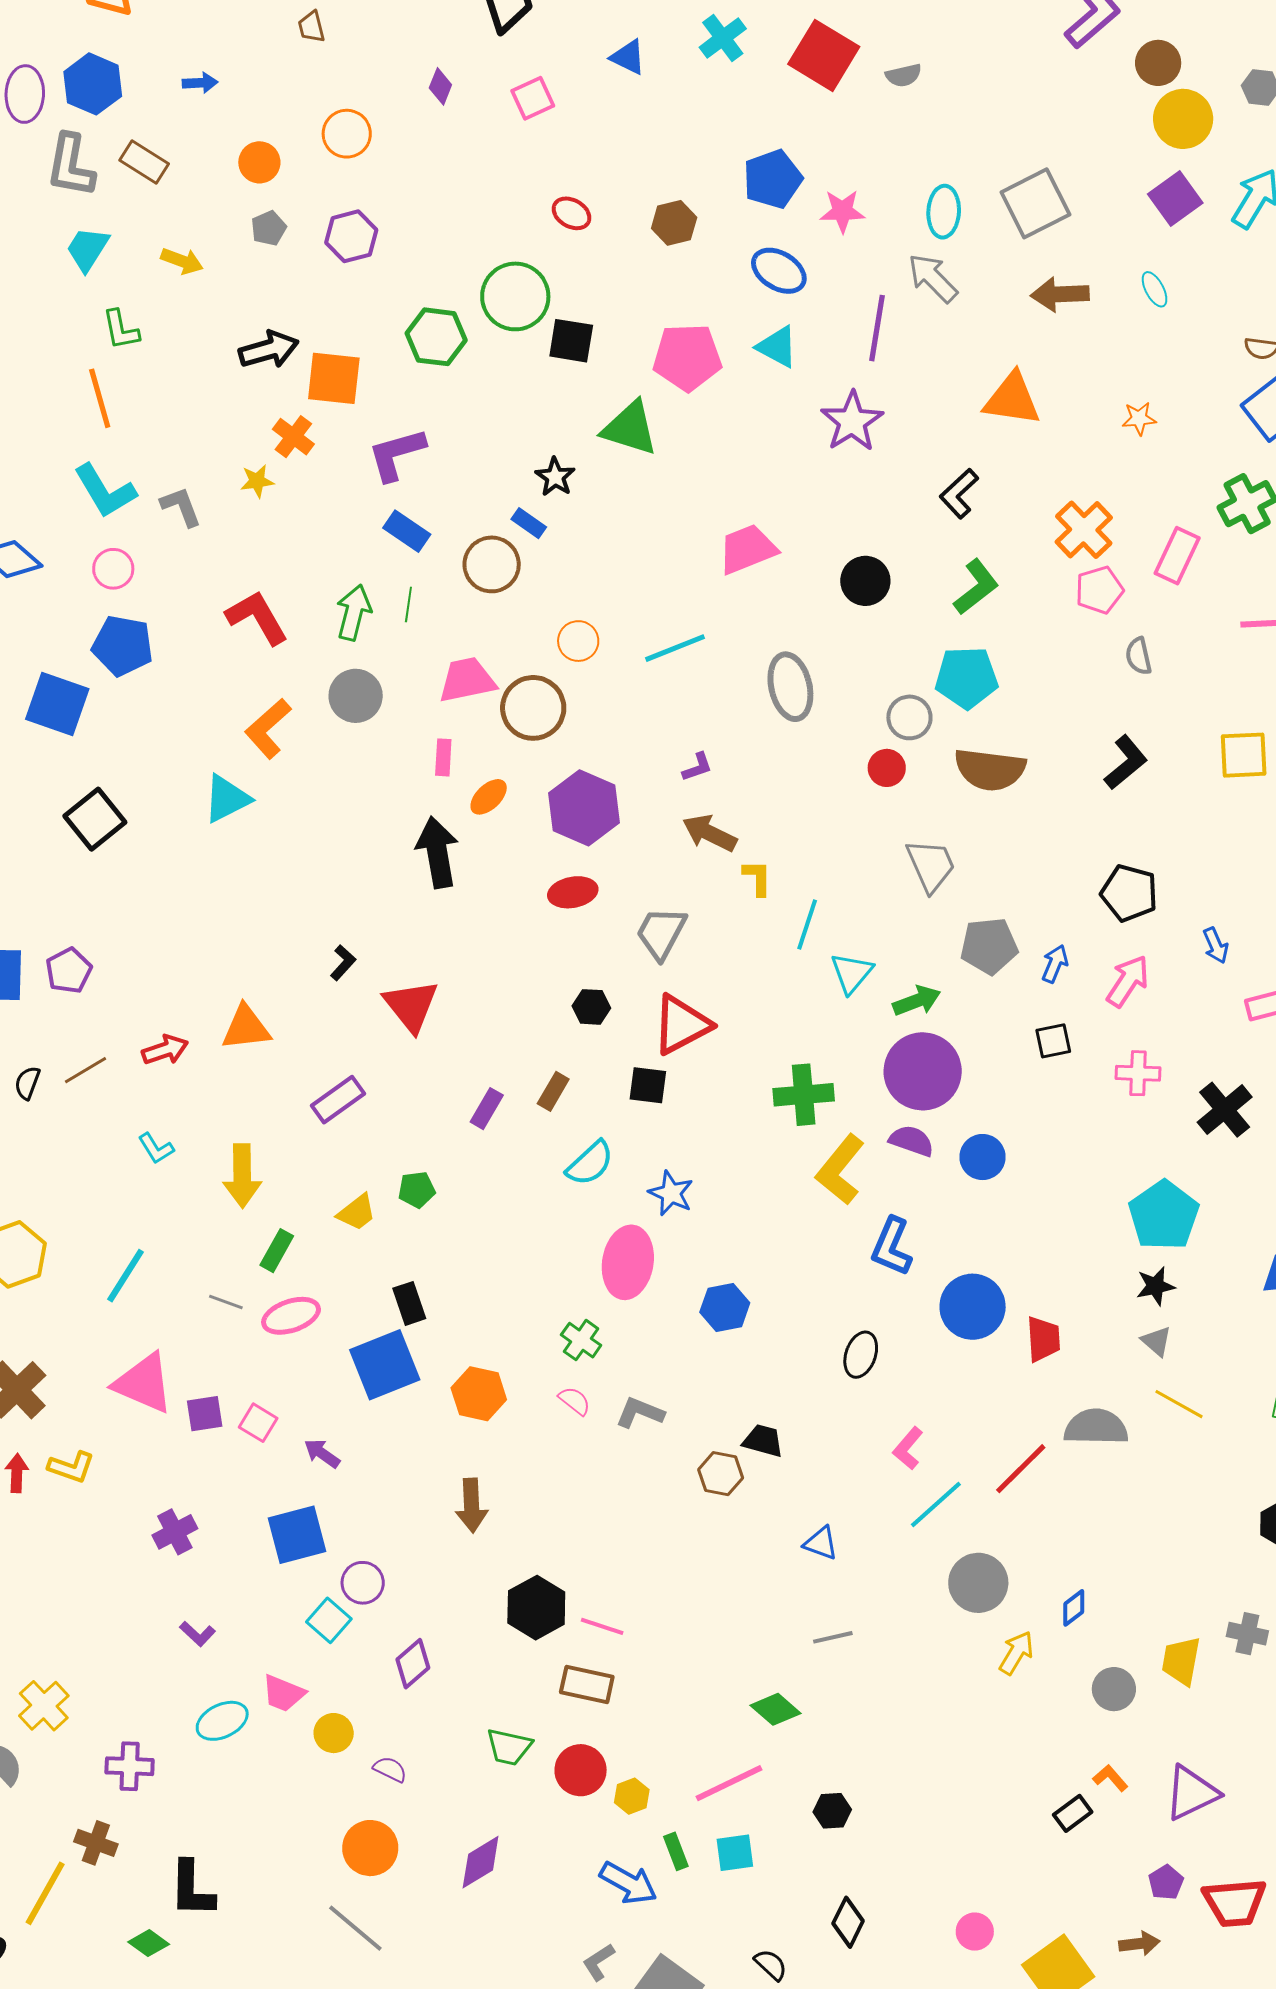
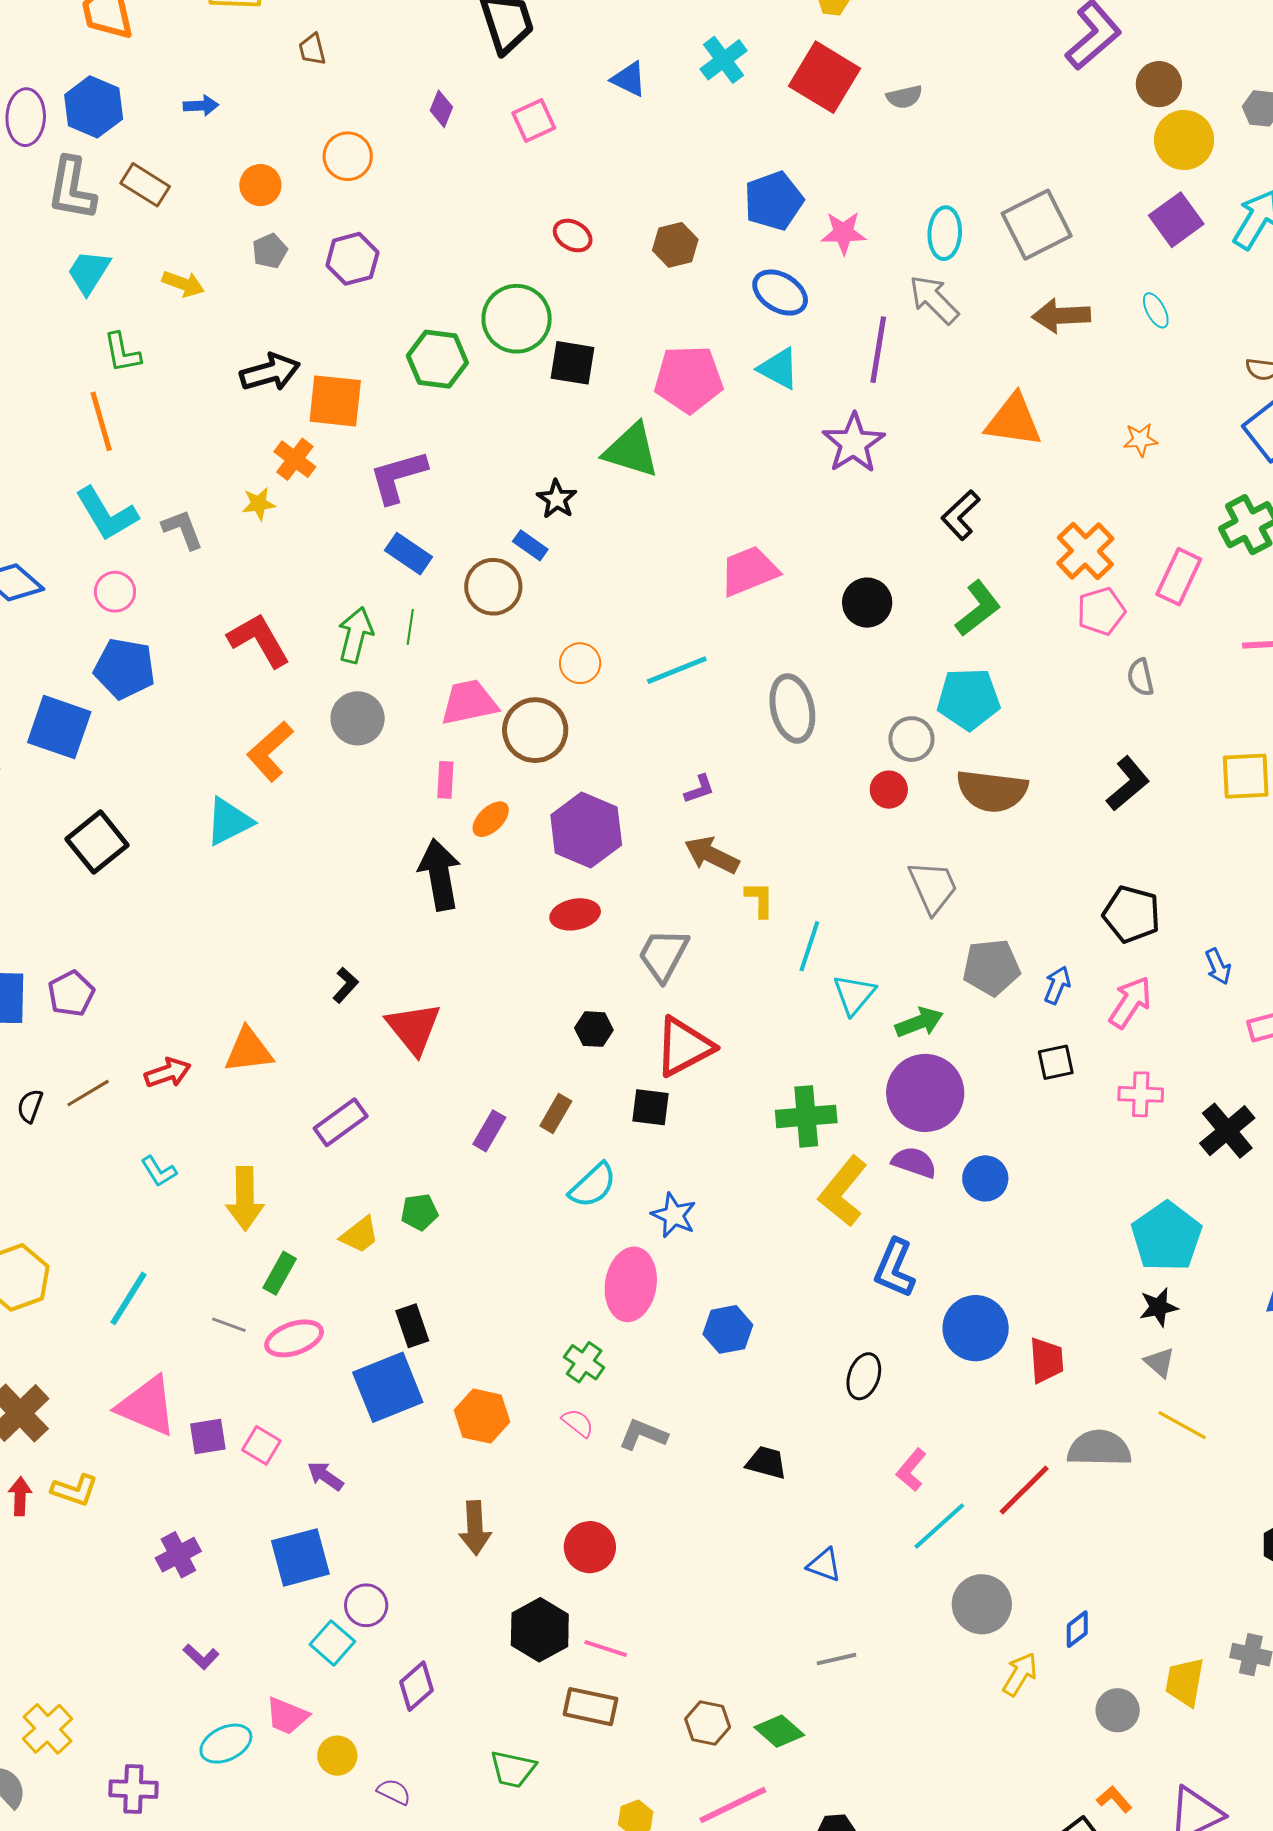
brown hexagon: (721, 1474) -> (708, 1723), moved
red circle: (581, 1770) -> (590, 1547), moved

